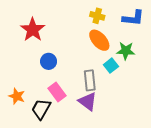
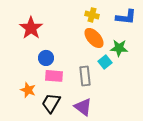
pink rectangle: (57, 92) -> (54, 76), moved, turned -48
orange star: (17, 96) -> (28, 90), moved
purple triangle: (88, 102) -> (83, 107), moved
black trapezoid: (41, 109) -> (51, 103), moved

